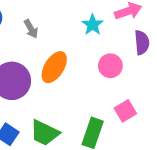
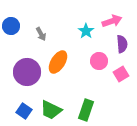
pink square: (125, 111) -> (121, 74), moved

